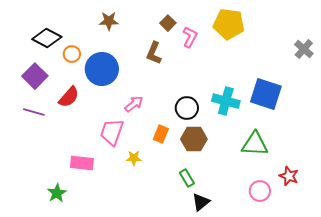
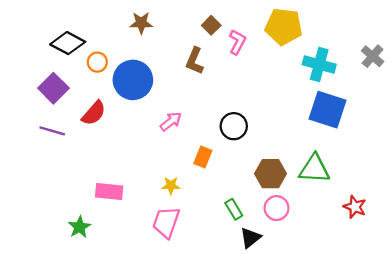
cyan cross: (226, 101) -> (319, 64), moved
pink trapezoid: (112, 132) -> (166, 222), moved
brown hexagon: (194, 139) -> (271, 174), moved
pink circle: (260, 191) -> (276, 208), moved

